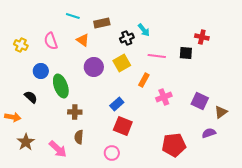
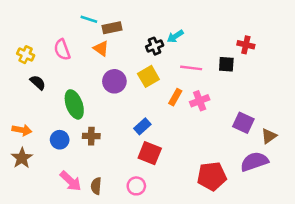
brown rectangle: (102, 23) -> (112, 28), moved
cyan arrow: (144, 30) -> (175, 36), turned 96
blue circle: (41, 71) -> (60, 140), moved
black semicircle: (31, 97) -> (38, 83), moved
pink cross: (164, 97) -> (200, 101), moved
orange arrow: (13, 117) -> (22, 130), moved
purple semicircle: (209, 133) -> (254, 162), size x1.6
brown semicircle: (79, 137) -> (96, 186), moved
brown star: (26, 142) -> (22, 158), moved

